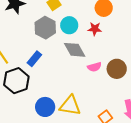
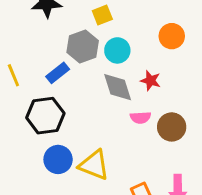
red star: (95, 29) -> (151, 81), moved
blue rectangle: (34, 59) -> (58, 73), moved
black hexagon: (16, 81) -> (45, 116), moved

